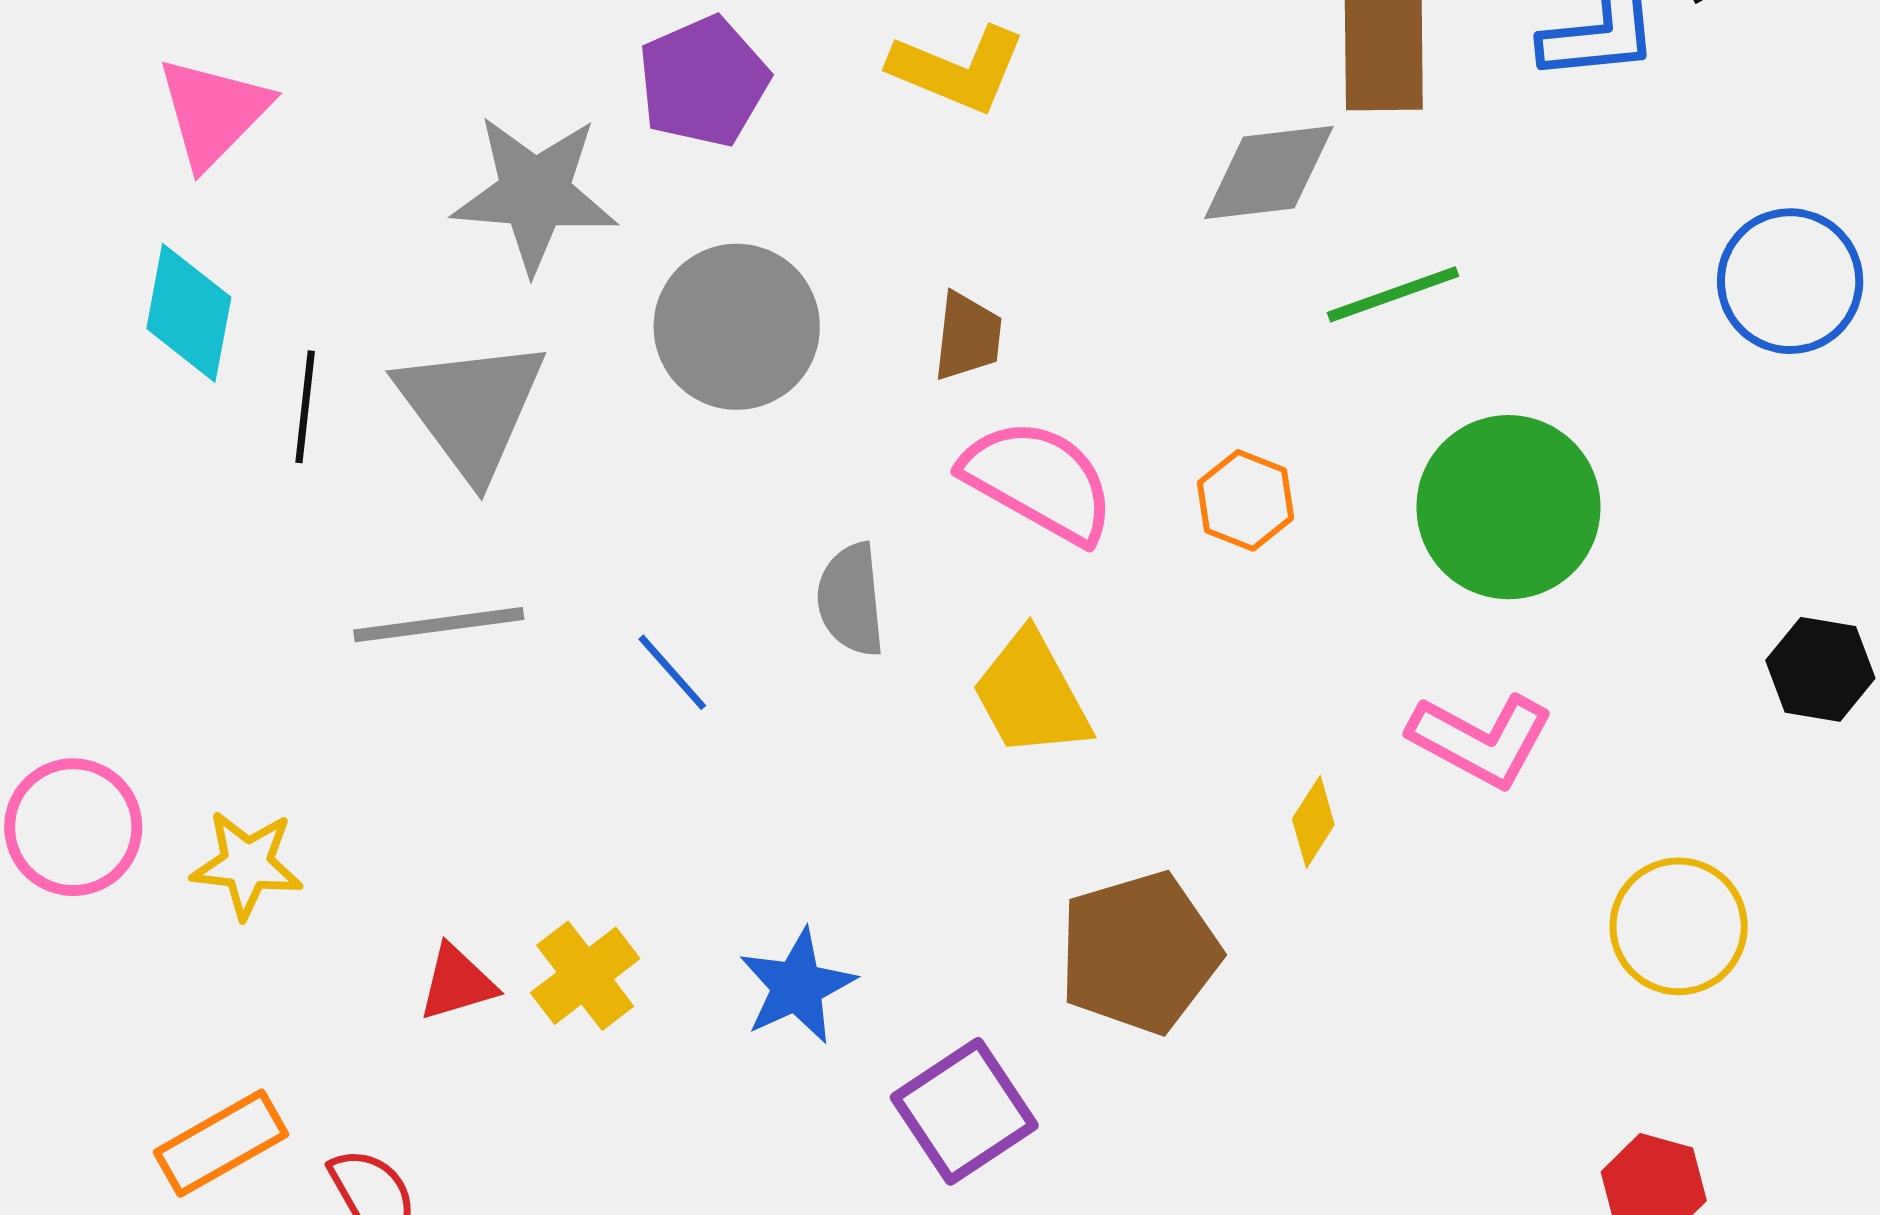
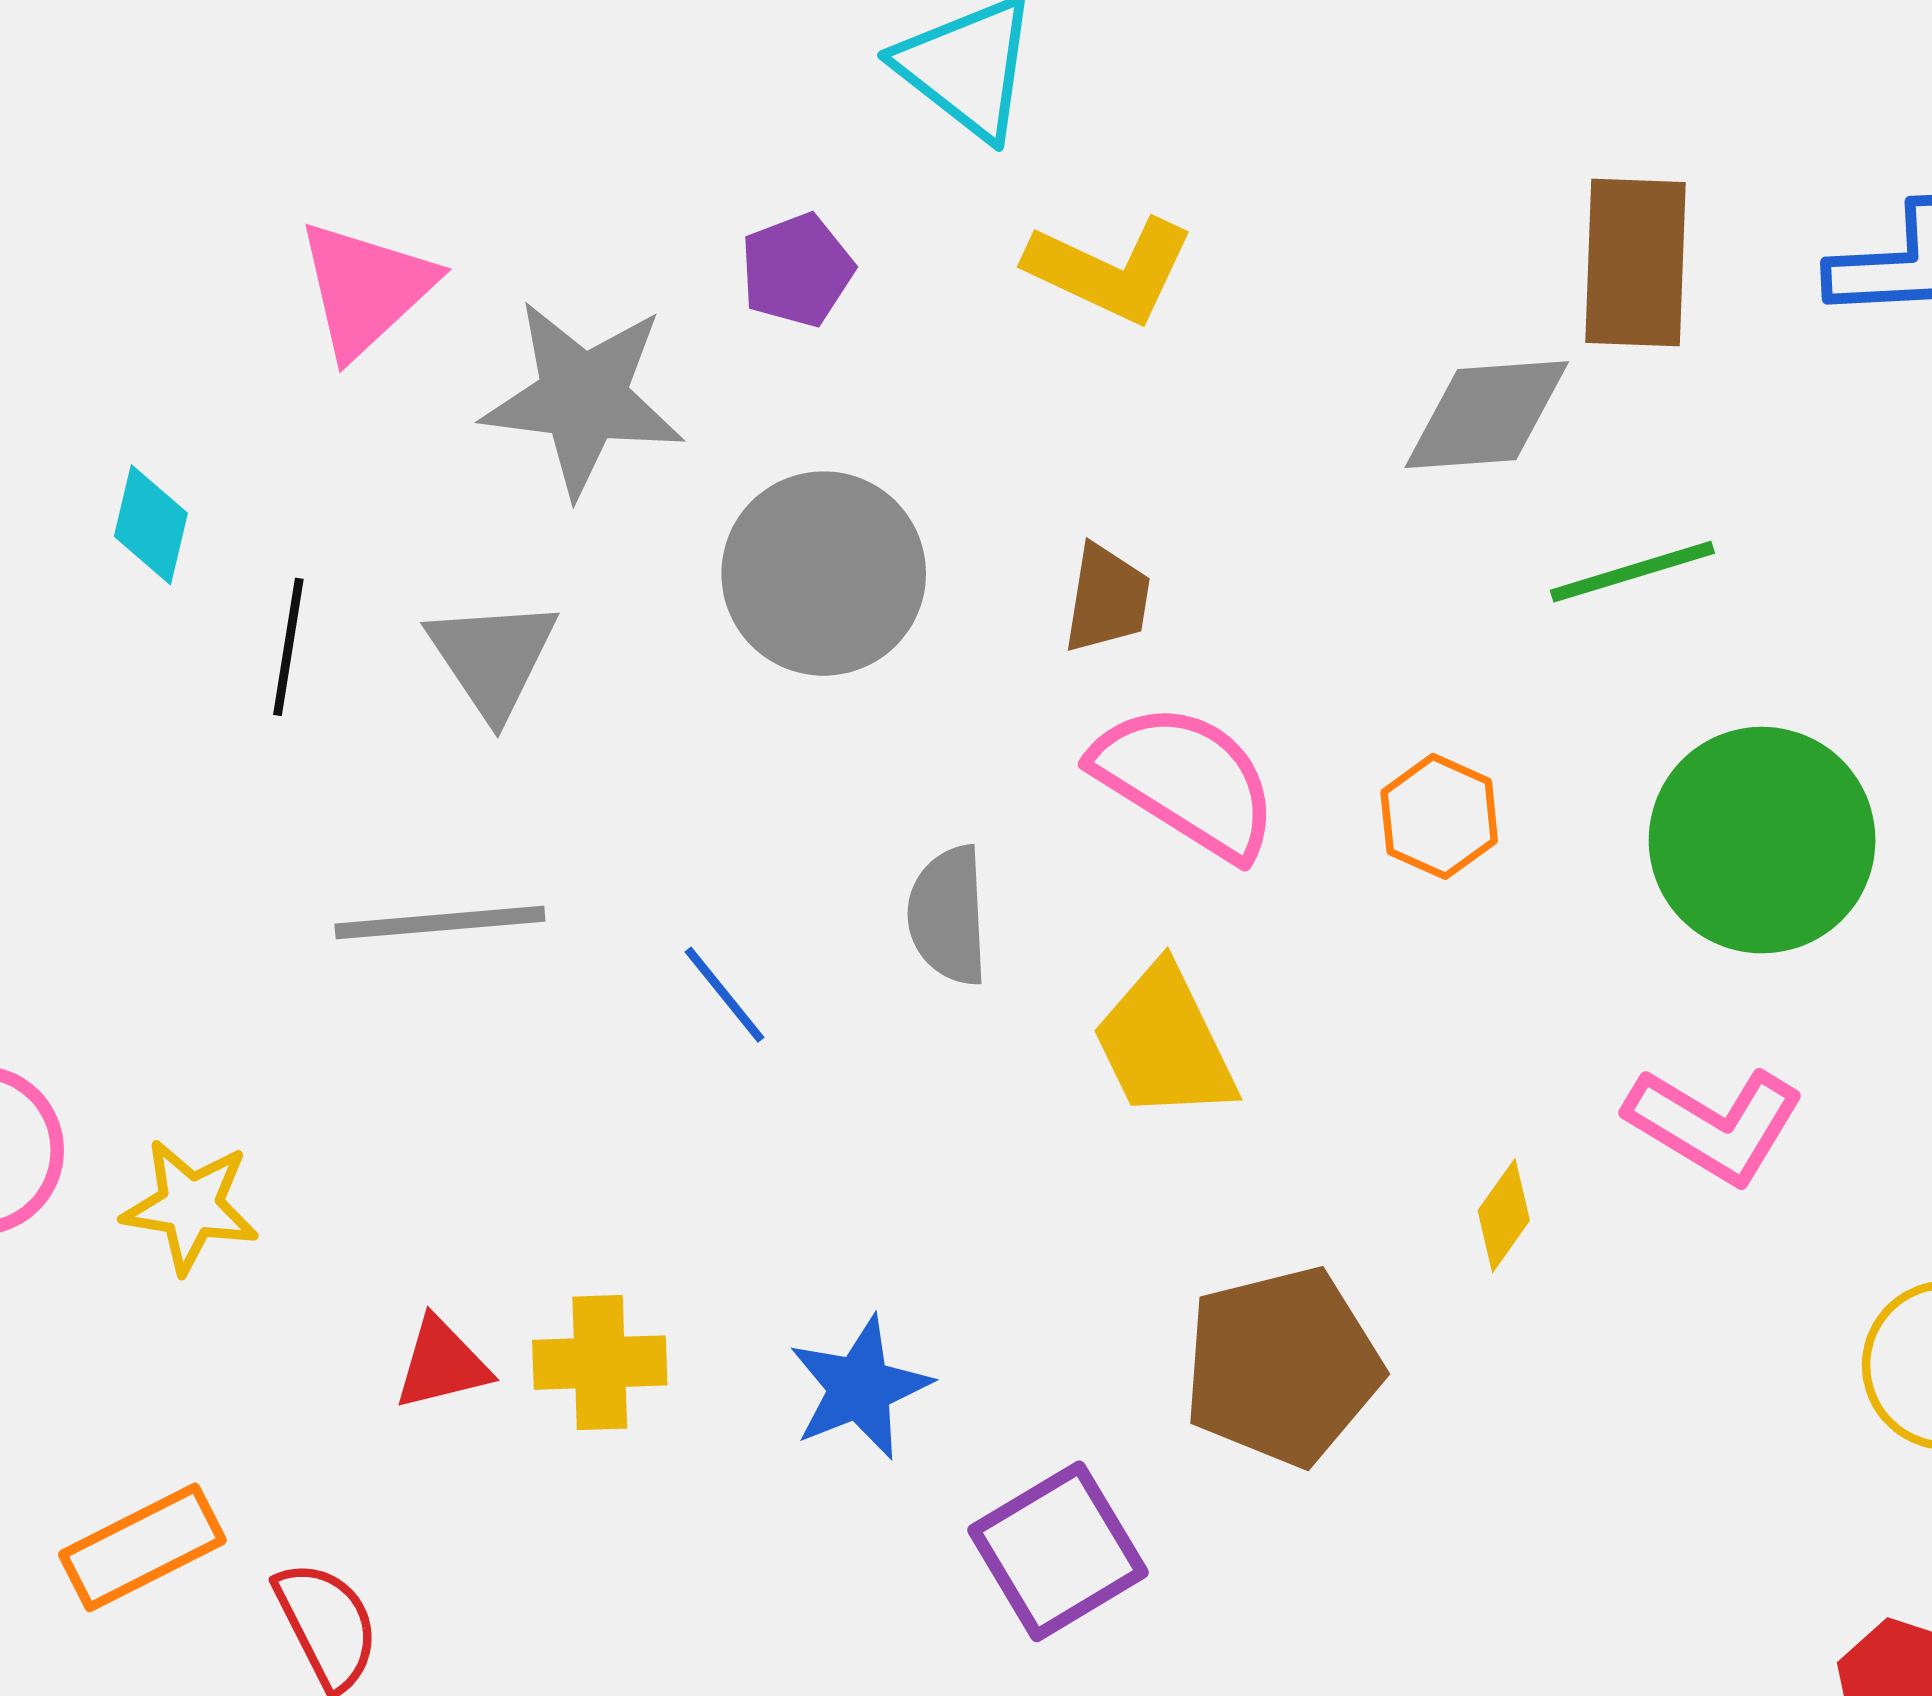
purple pentagon: (703, 82) -> (797, 270), size x0.7
pink triangle: (213, 112) -> (366, 289), moved
cyan diamond: (189, 313) -> (151, 525), size x0.7
gray triangle: (471, 408) -> (492, 658), size x0.7
yellow cross: (585, 976) -> (600, 1363), turned 33

